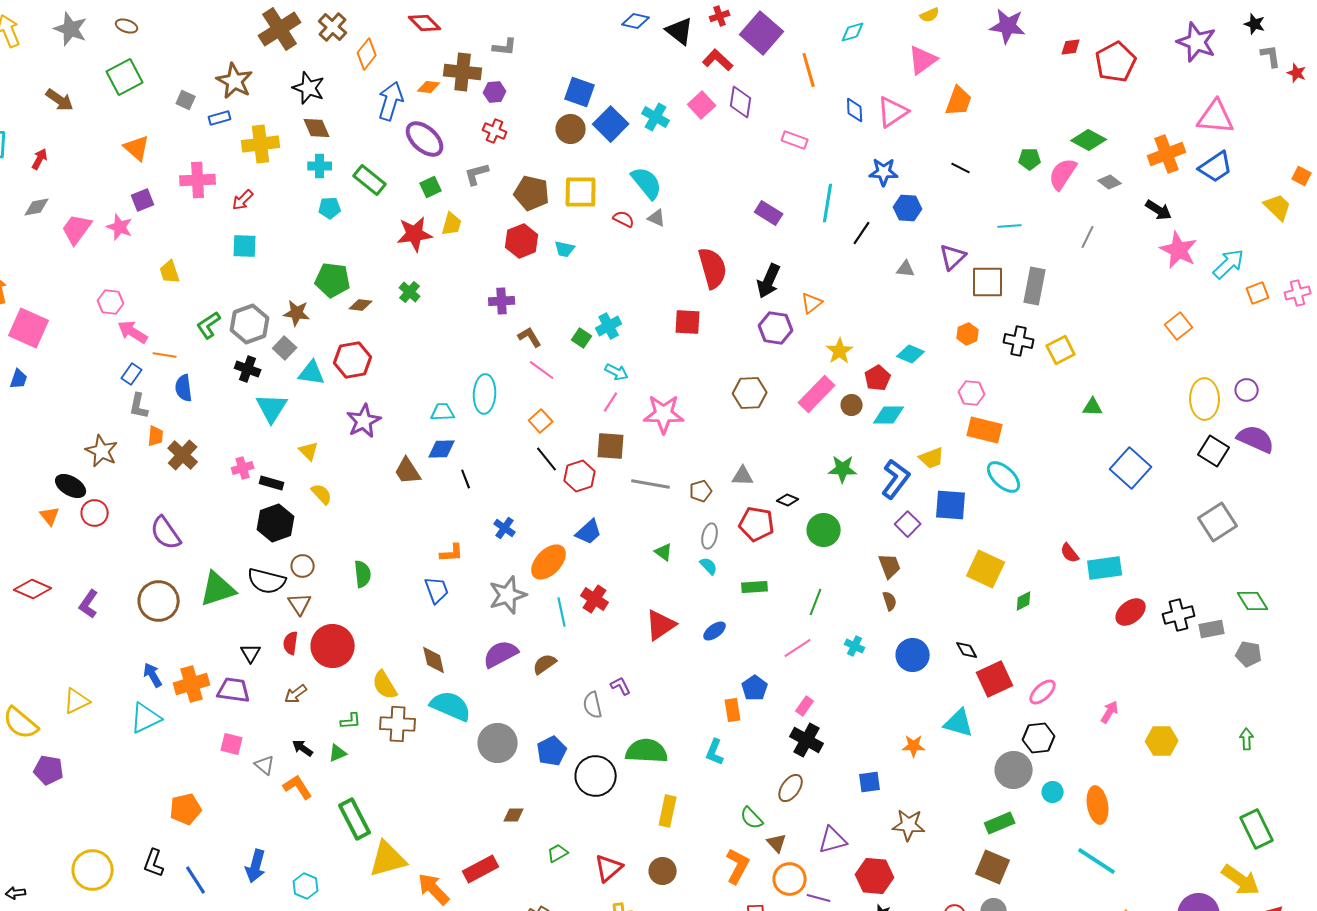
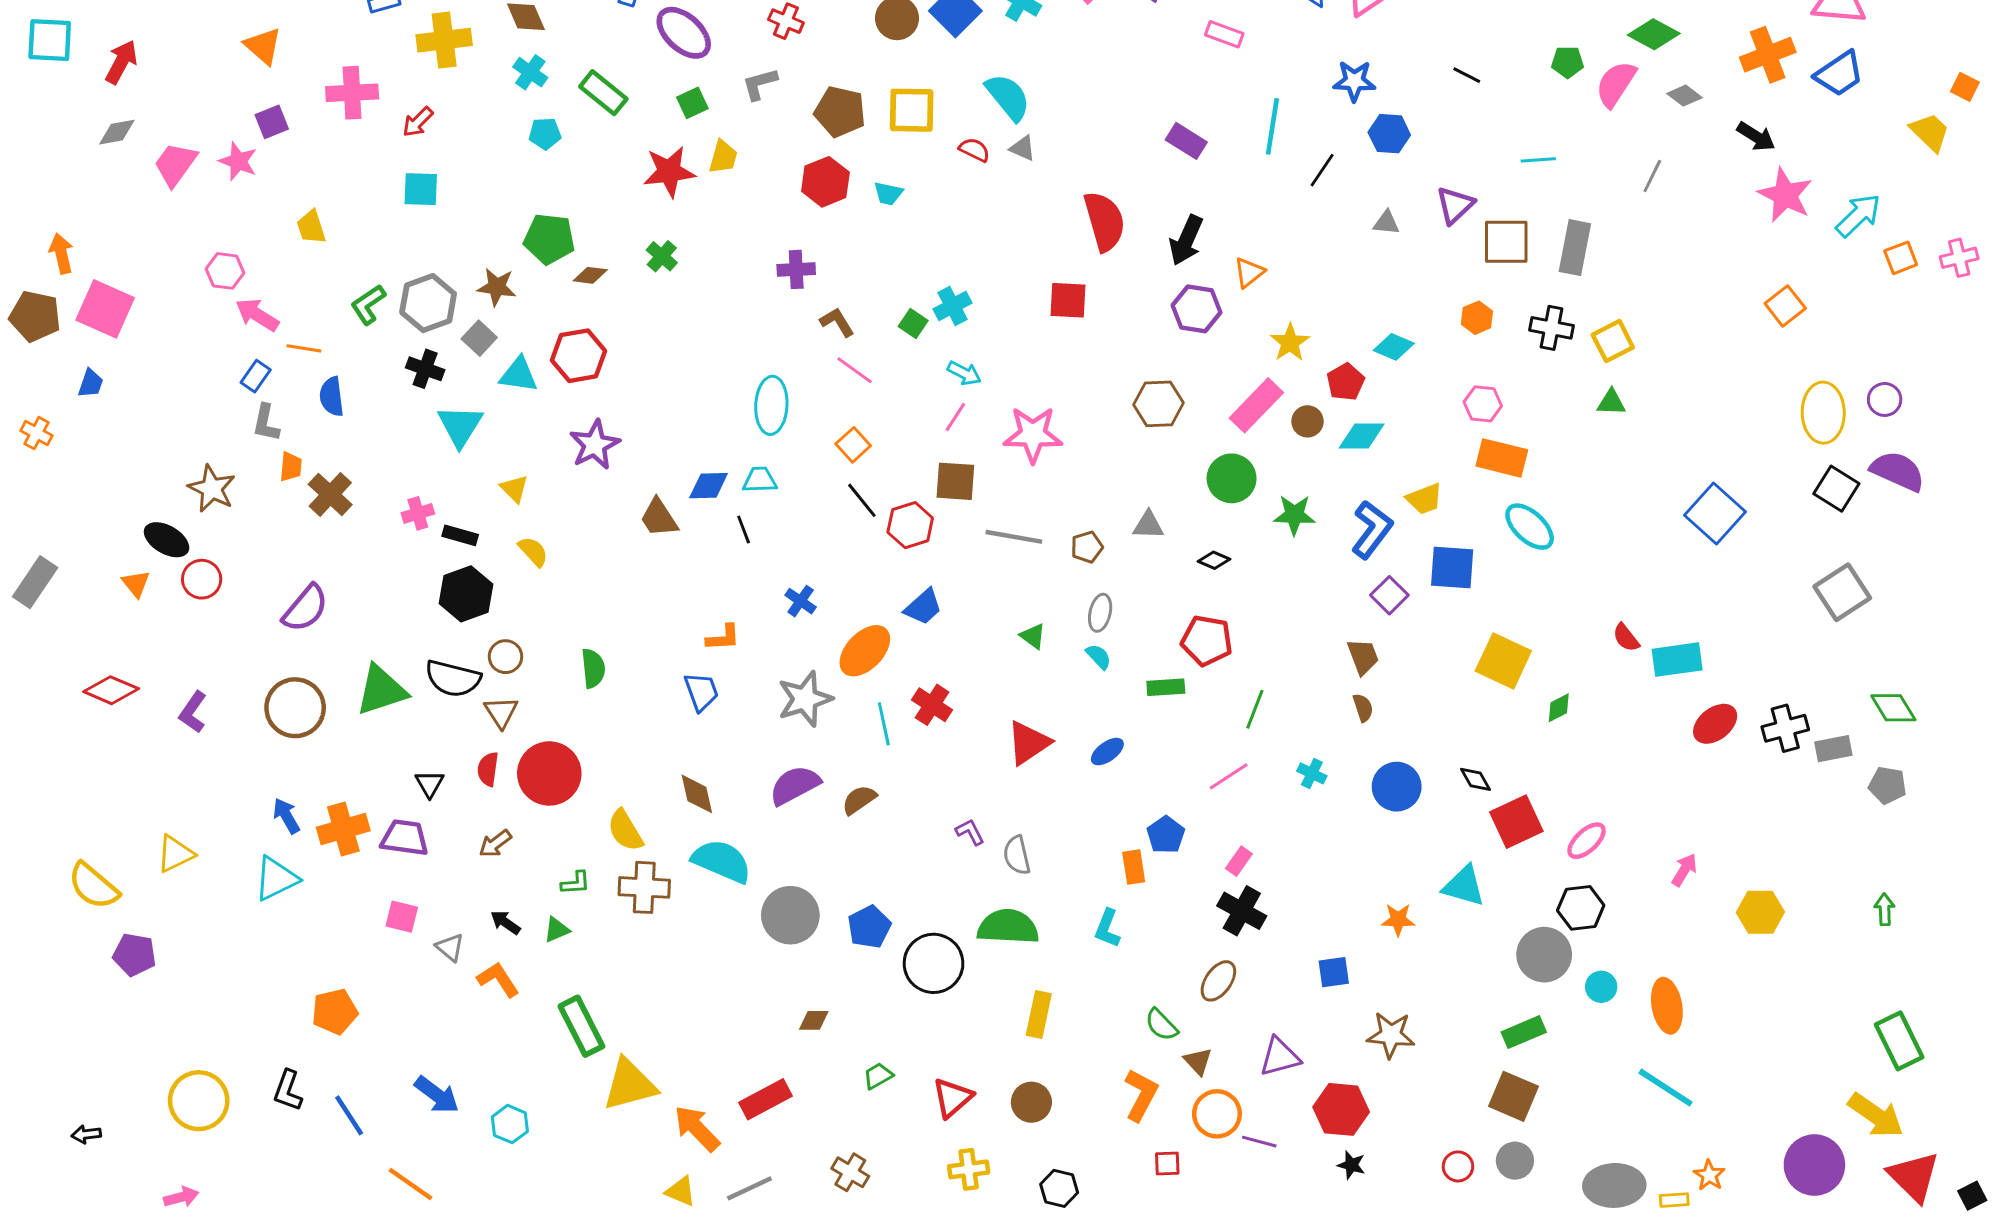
red arrow: (40, 159) -> (121, 62), size x1.4
cyan cross: (320, 166) -> (530, 72), turned 35
green triangle: (1093, 407) -> (1611, 402), moved
cyan trapezoid: (443, 412) -> (760, 480), moved
red pentagon: (757, 524) -> (1207, 641), moved
green circle: (824, 530) -> (1232, 478), moved
purple semicircle: (166, 533) -> (305, 608), turned -105
gray semicircle: (593, 705) -> (1017, 855), moved
blue arrow: (256, 866) -> (437, 1095), turned -68

